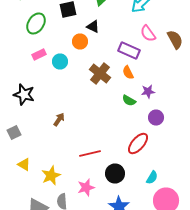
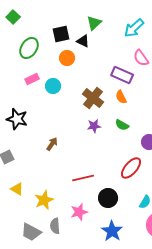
black triangle: (93, 26) -> (83, 41), moved
orange circle: (80, 42) -> (67, 58), moved
purple star: (148, 92) -> (94, 126), moved

